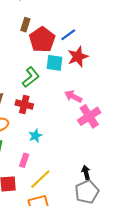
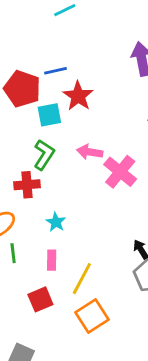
blue line: (68, 35) -> (55, 71), turned 42
green L-shape: (31, 77) -> (44, 155), moved

